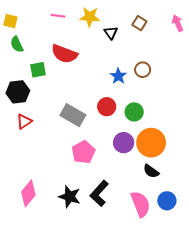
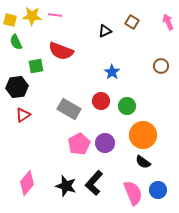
yellow star: (90, 17) -> (32, 16), moved
black triangle: (111, 33) -> (105, 31), turned 40
brown circle: (143, 70) -> (161, 66), moved
purple circle: (124, 143) -> (105, 143), moved

